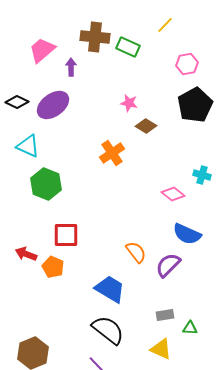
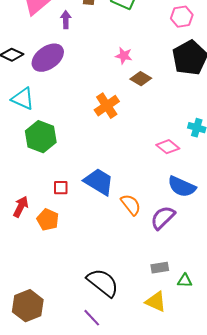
red square: (66, 235) -> (61, 188), size x0.6
red arrow: (26, 254) -> (21, 207), turned 95
blue trapezoid: (110, 289) -> (99, 182), moved

